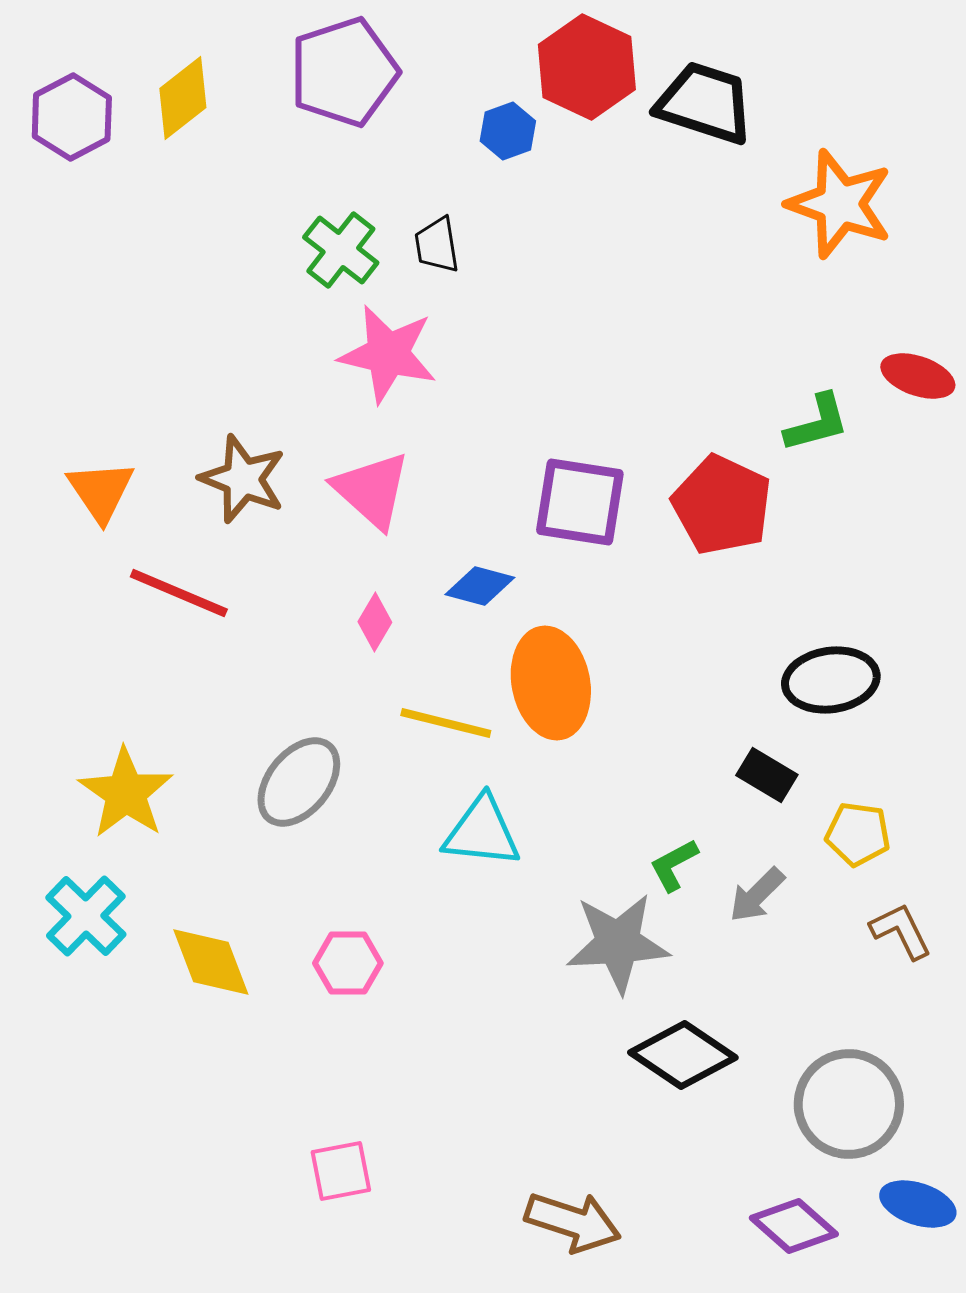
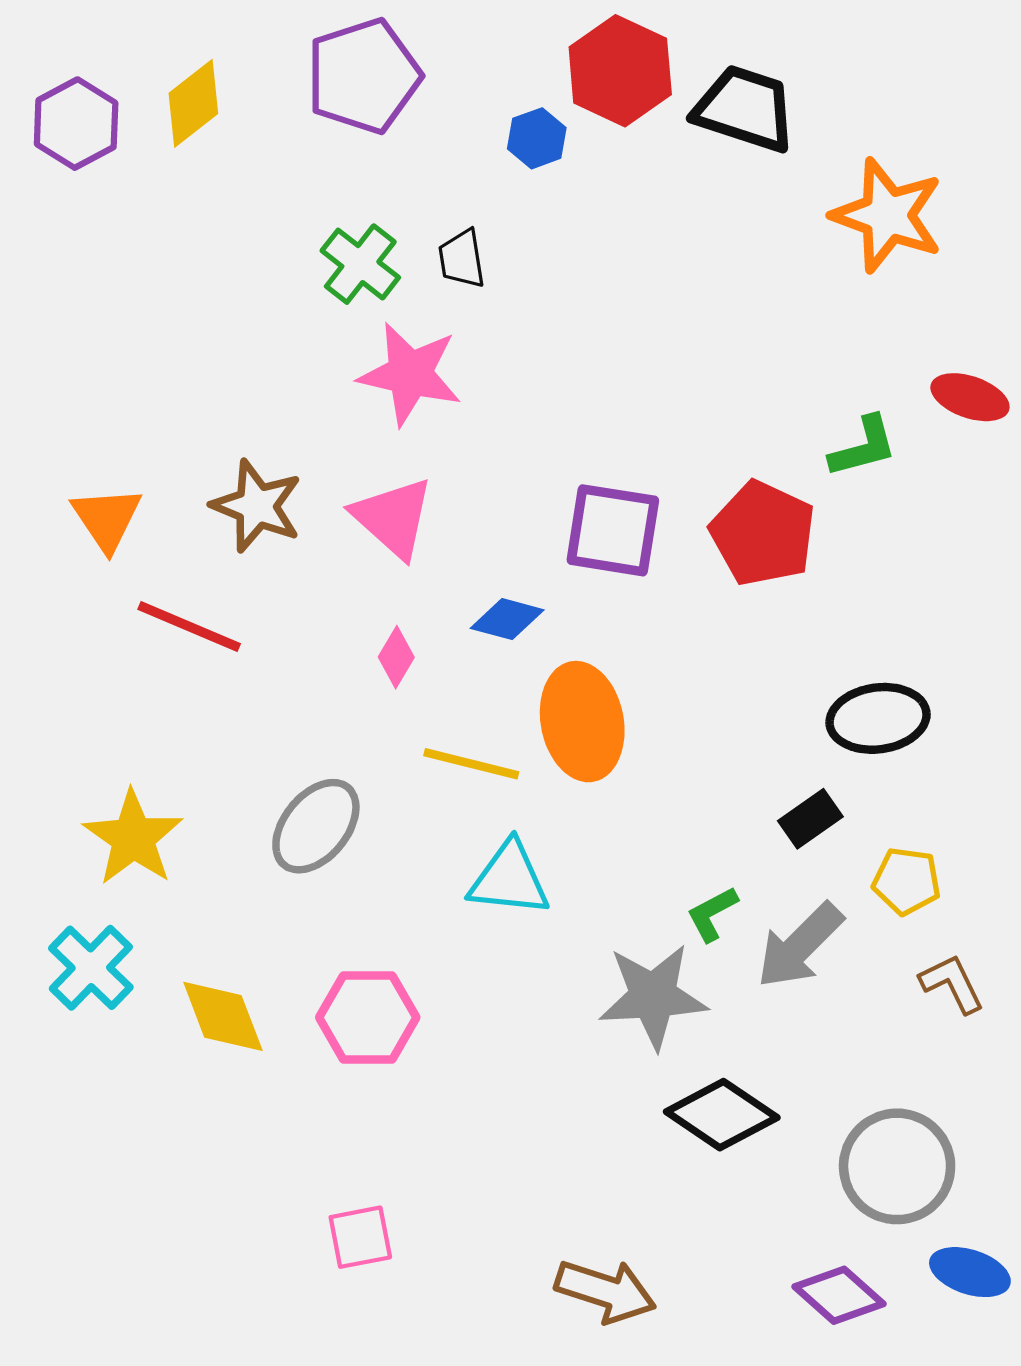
black rectangle: (767, 775) -> (810, 819), turned -66
gray arrow: (757, 895) -> (800, 946), size x1.5
pink hexagon: (348, 963) -> (368, 1017), size x1.4

